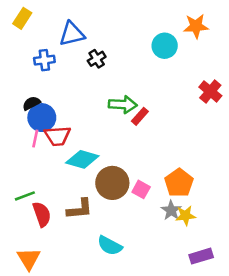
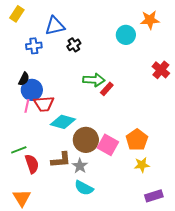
black semicircle: (31, 103) -> (24, 79), turned 144
pink square: (141, 189) -> (108, 145), size x1.5
gray star: (171, 210) -> (80, 166), moved

